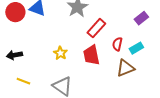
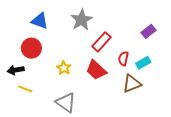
red circle: (15, 12) -> (31, 48), moved
red trapezoid: (91, 55) -> (96, 70), turned -35
yellow line: (23, 81) -> (25, 89), moved

